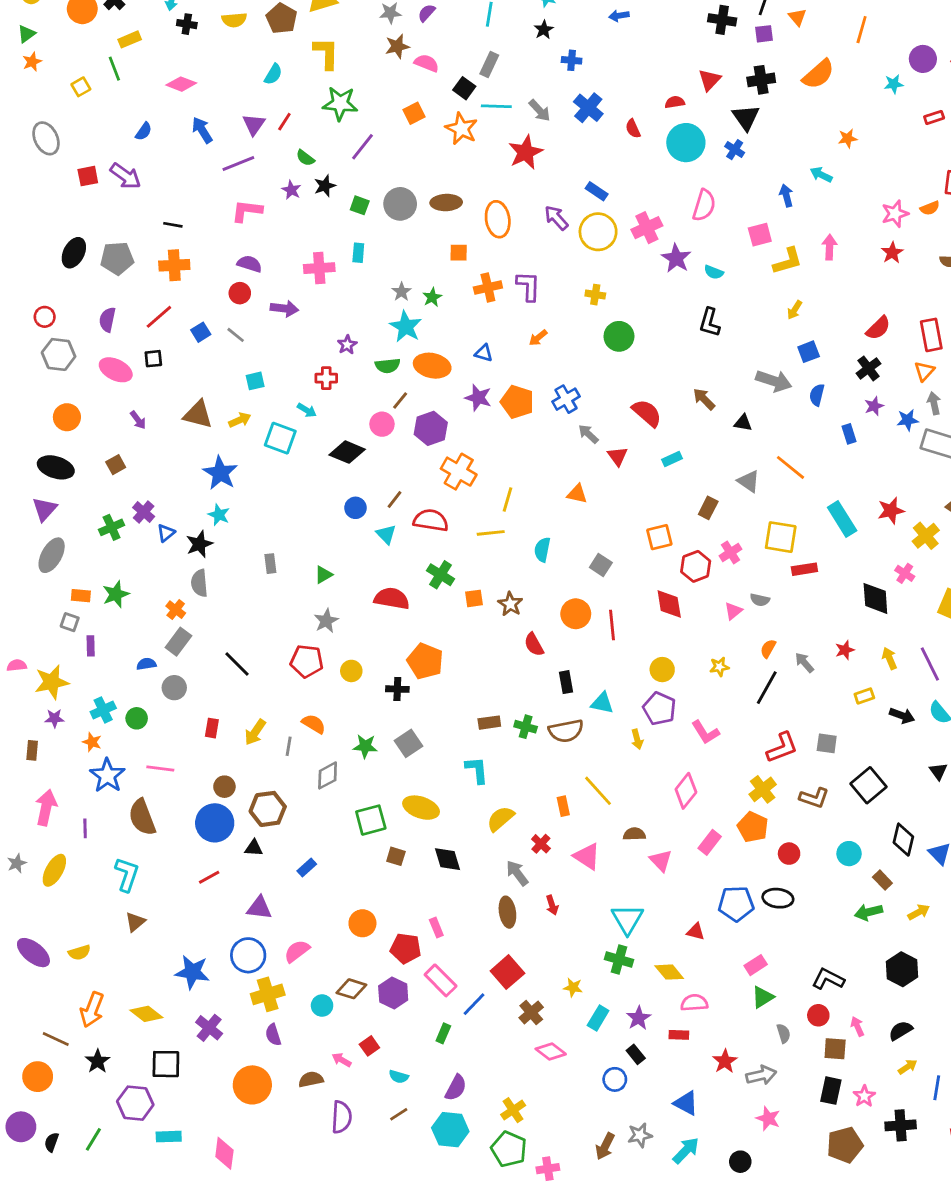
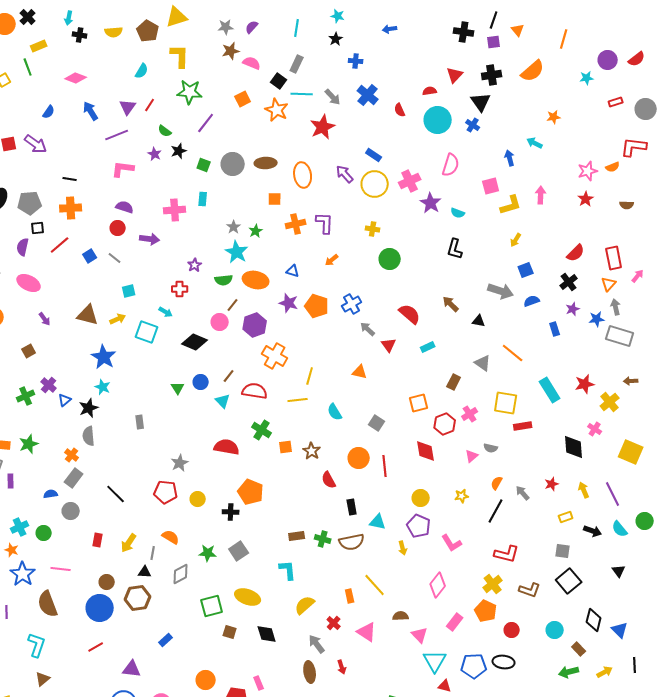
black square: (153, 359) -> (38, 228), moved
blue semicircle: (817, 395) -> (532, 301), turned 56
cyan semicircle: (542, 550) -> (335, 412), turned -42
green triangle: (323, 575) -> (178, 388), moved, turned -32
gray square: (827, 743) -> (563, 551), moved
red L-shape: (782, 748) -> (507, 554), turned 35
black triangle: (254, 848) -> (145, 572), moved
cyan triangle: (627, 919) -> (435, 661), moved

